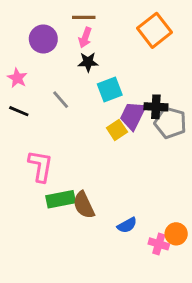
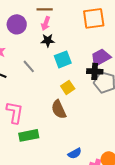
orange square: (154, 30) -> (94, 18), turned 30
purple trapezoid: (133, 115) -> (101, 57), moved, turned 35
brown semicircle: (84, 205) -> (59, 109), moved

